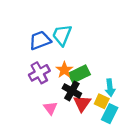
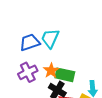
green rectangle: (79, 74) -> (65, 75), turned 36

